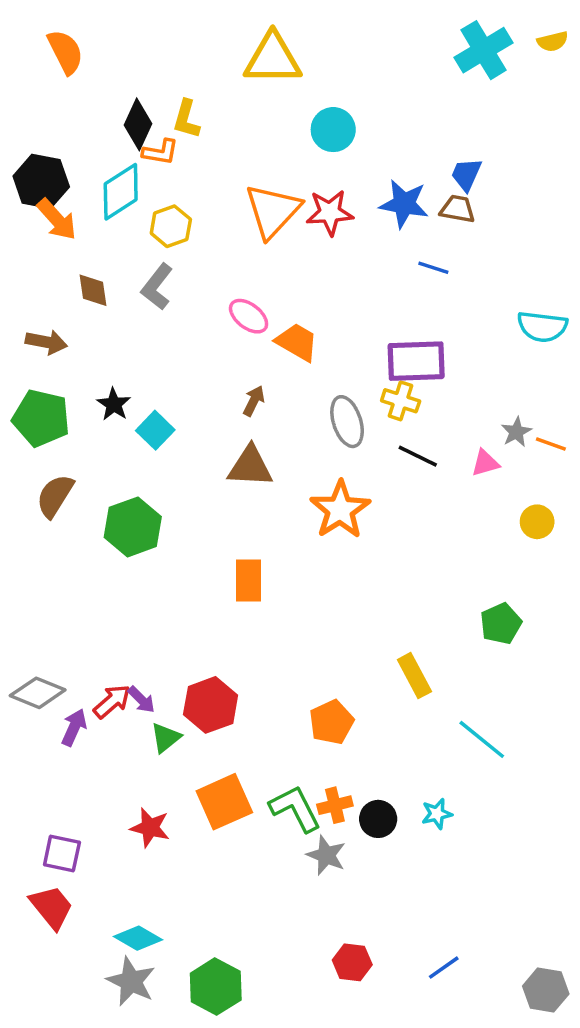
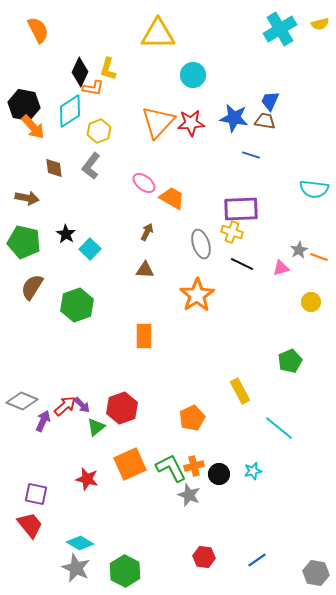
brown triangle: (250, 466) -> (145, 270), size x0.7

